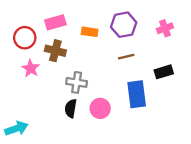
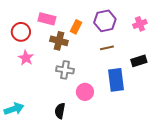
pink rectangle: (55, 22) -> (47, 19), turned 30
orange rectangle: (90, 32) -> (76, 27), turned -72
brown cross: (55, 51) -> (59, 41), moved
black semicircle: (71, 108) -> (60, 111), moved

